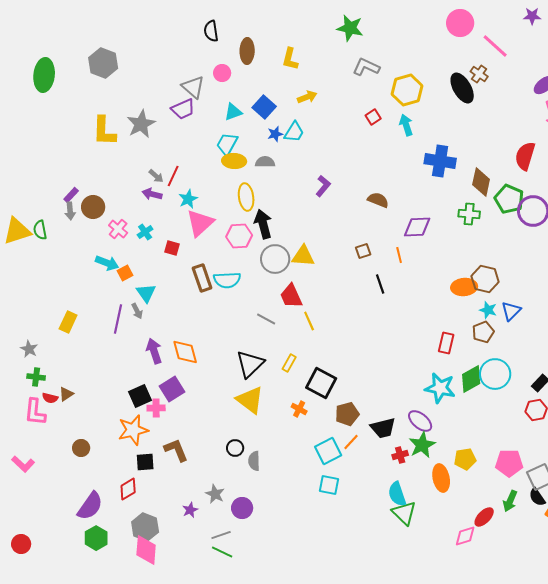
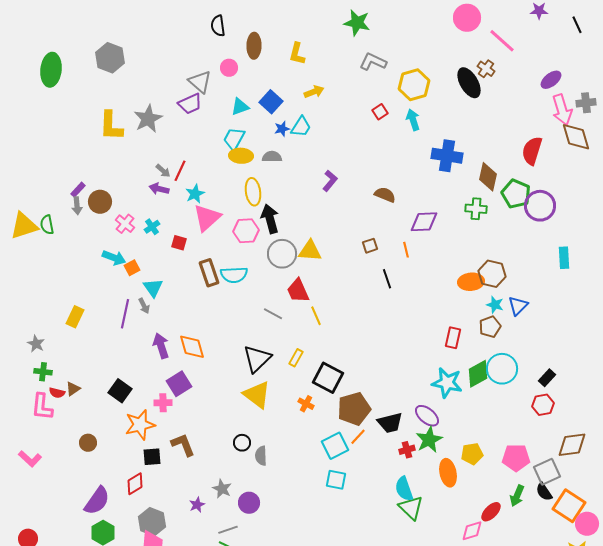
black square: (140, 396) -> (120, 391), moved, turned -30
brown pentagon: (347, 414) -> (354, 409), size x1.4

